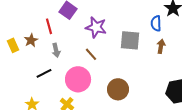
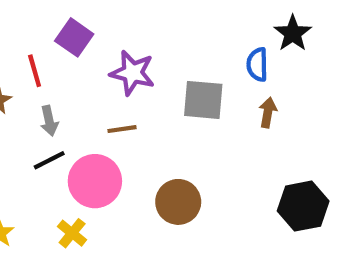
brown line: (91, 54) -> (122, 129), turned -56
black line: (44, 73) -> (49, 160), moved

